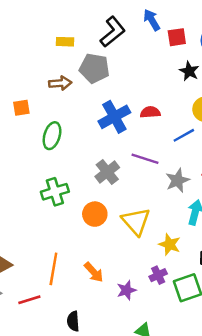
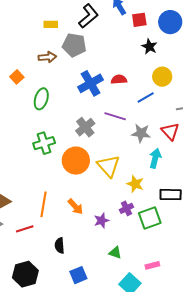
orange square: (21, 108) -> (17, 77), turned -32
gray star: (177, 180) -> (141, 133), turned 30
orange circle: (95, 214) -> (76, 161), size x1.4

